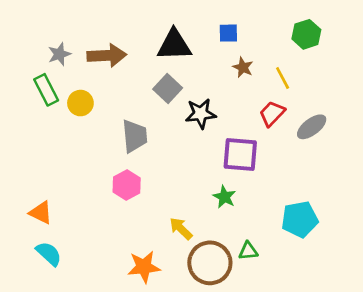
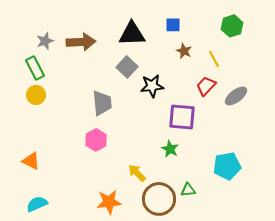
yellow circle: (80, 103) -> (36, 95), moved
cyan semicircle: (49, 254) -> (37, 204), moved, turned -65

